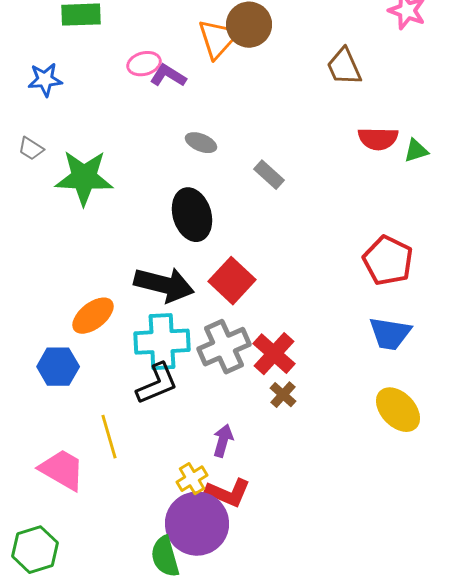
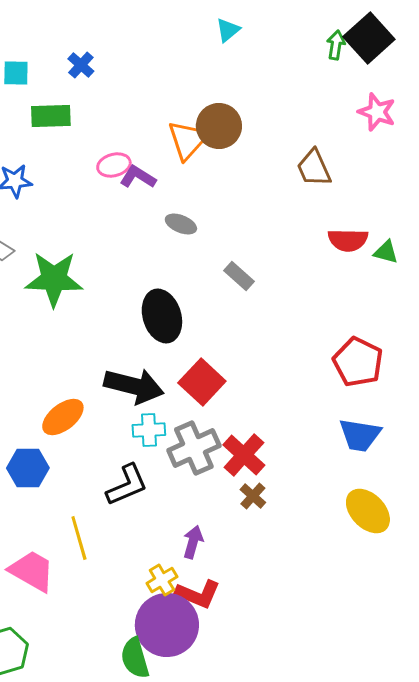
gray ellipse: (201, 143) -> (181, 224), moved
green triangle: (416, 151) -> (386, 252), turned 32
cyan cross: (162, 342) -> (149, 430), moved, size x0.6

